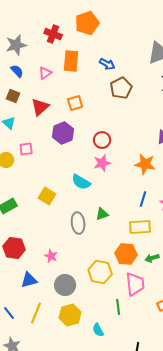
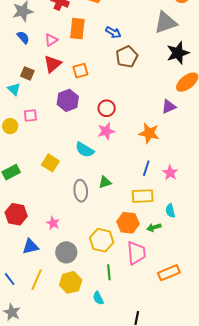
brown square: (13, 96) -> (27, 73), moved
red triangle: (40, 107) -> (53, 64), moved
green line: (118, 307) -> (109, 272), moved

